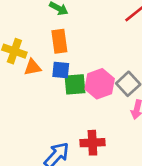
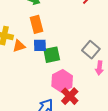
pink hexagon: (100, 84) -> (62, 81), moved
red cross: (92, 143) -> (70, 96), turned -36

